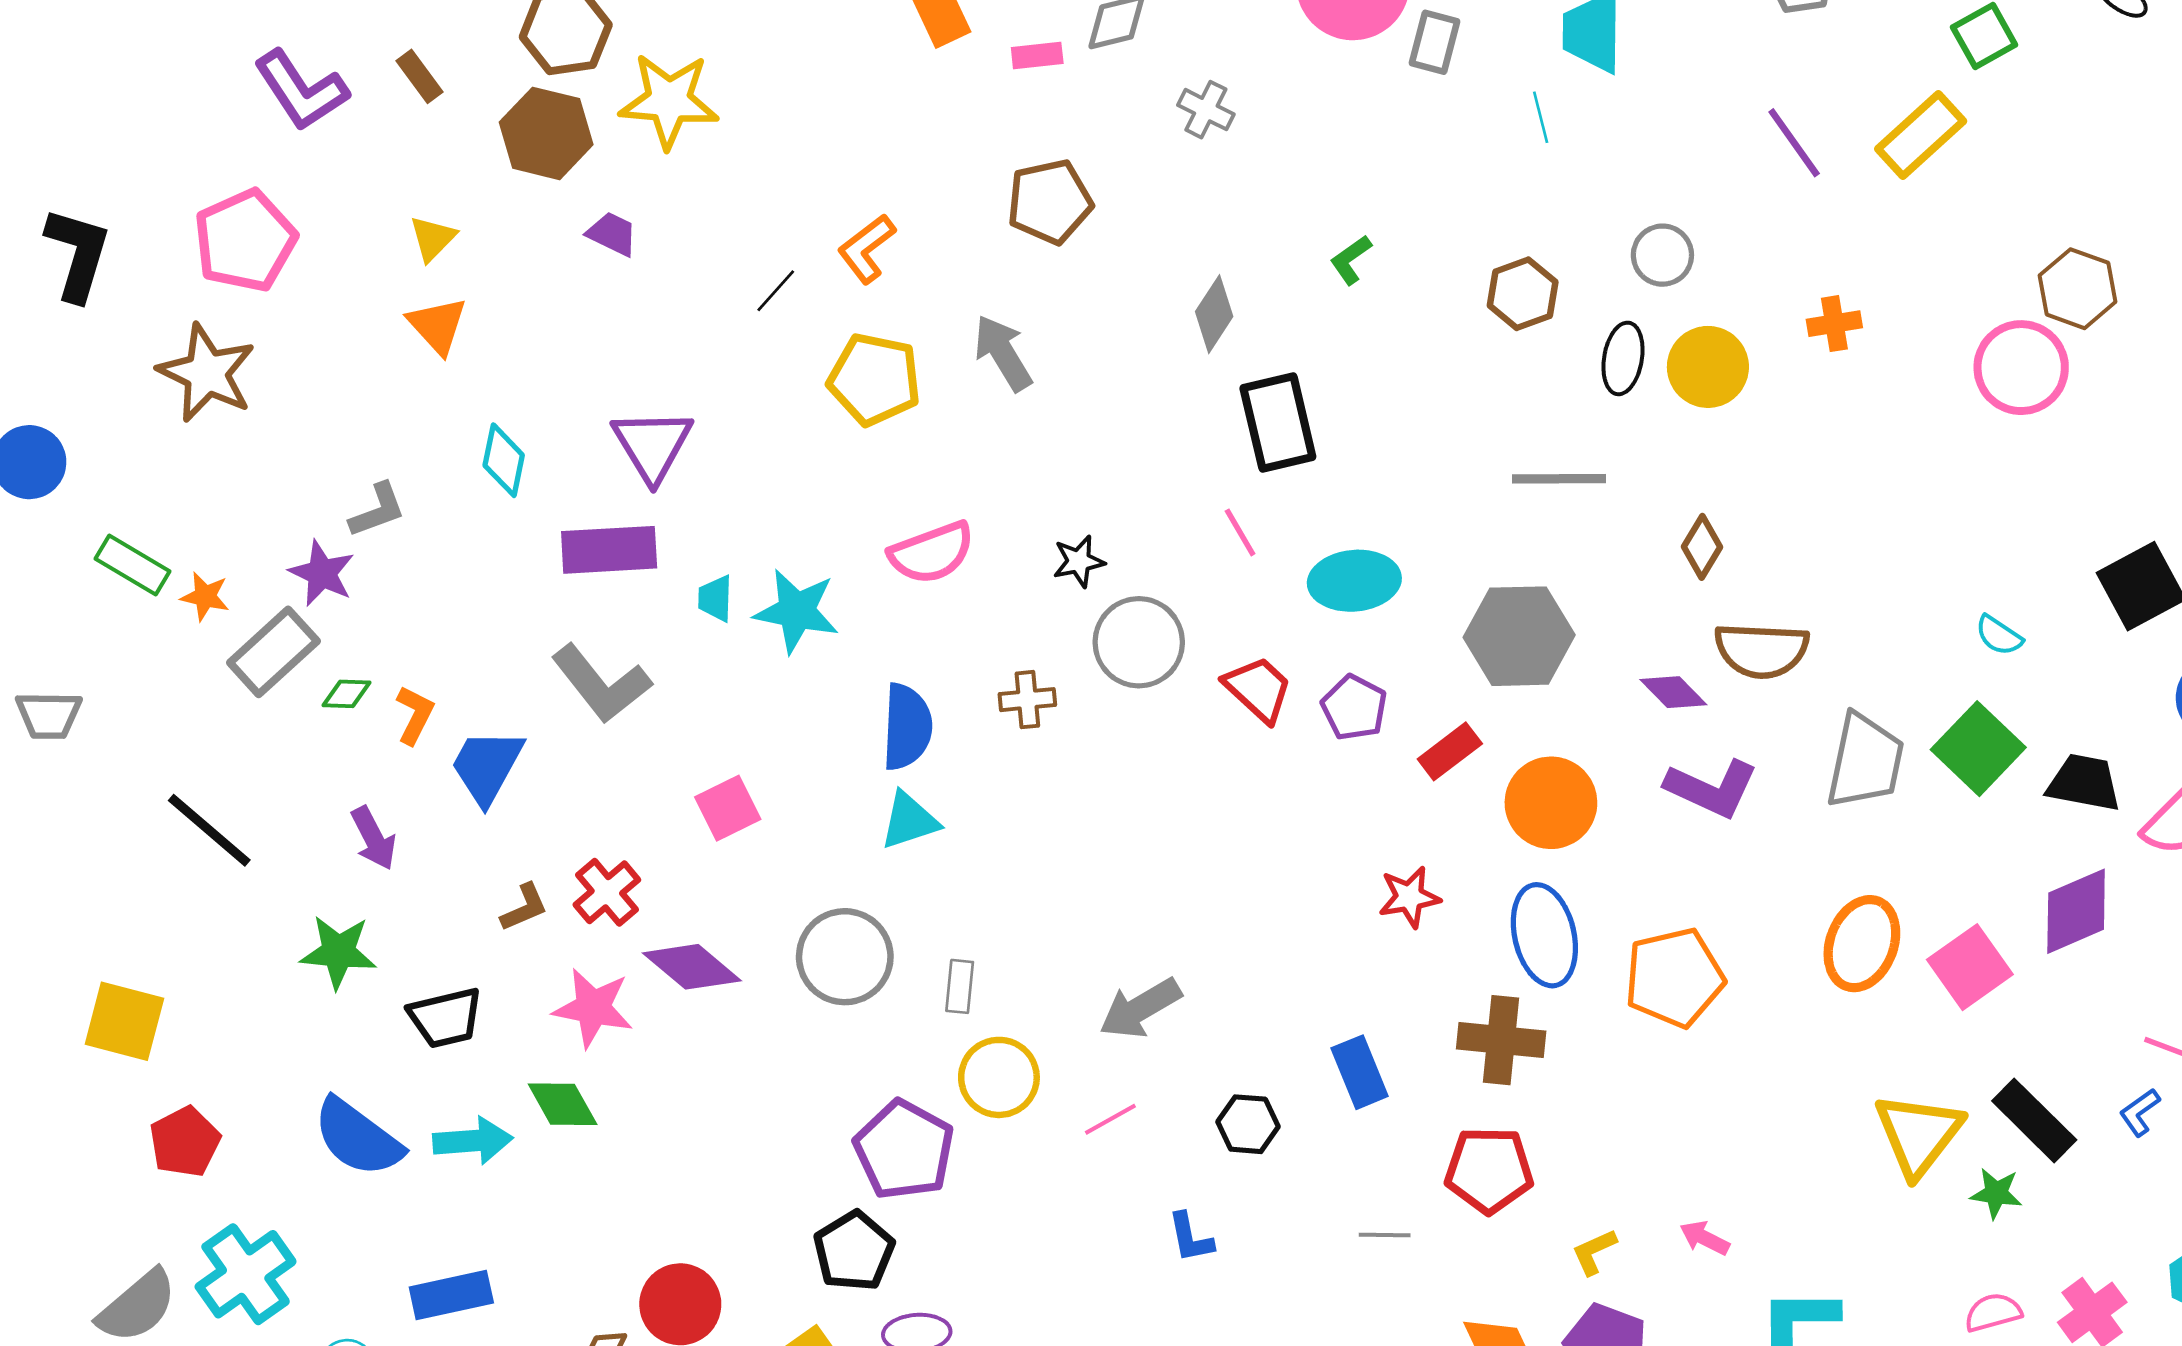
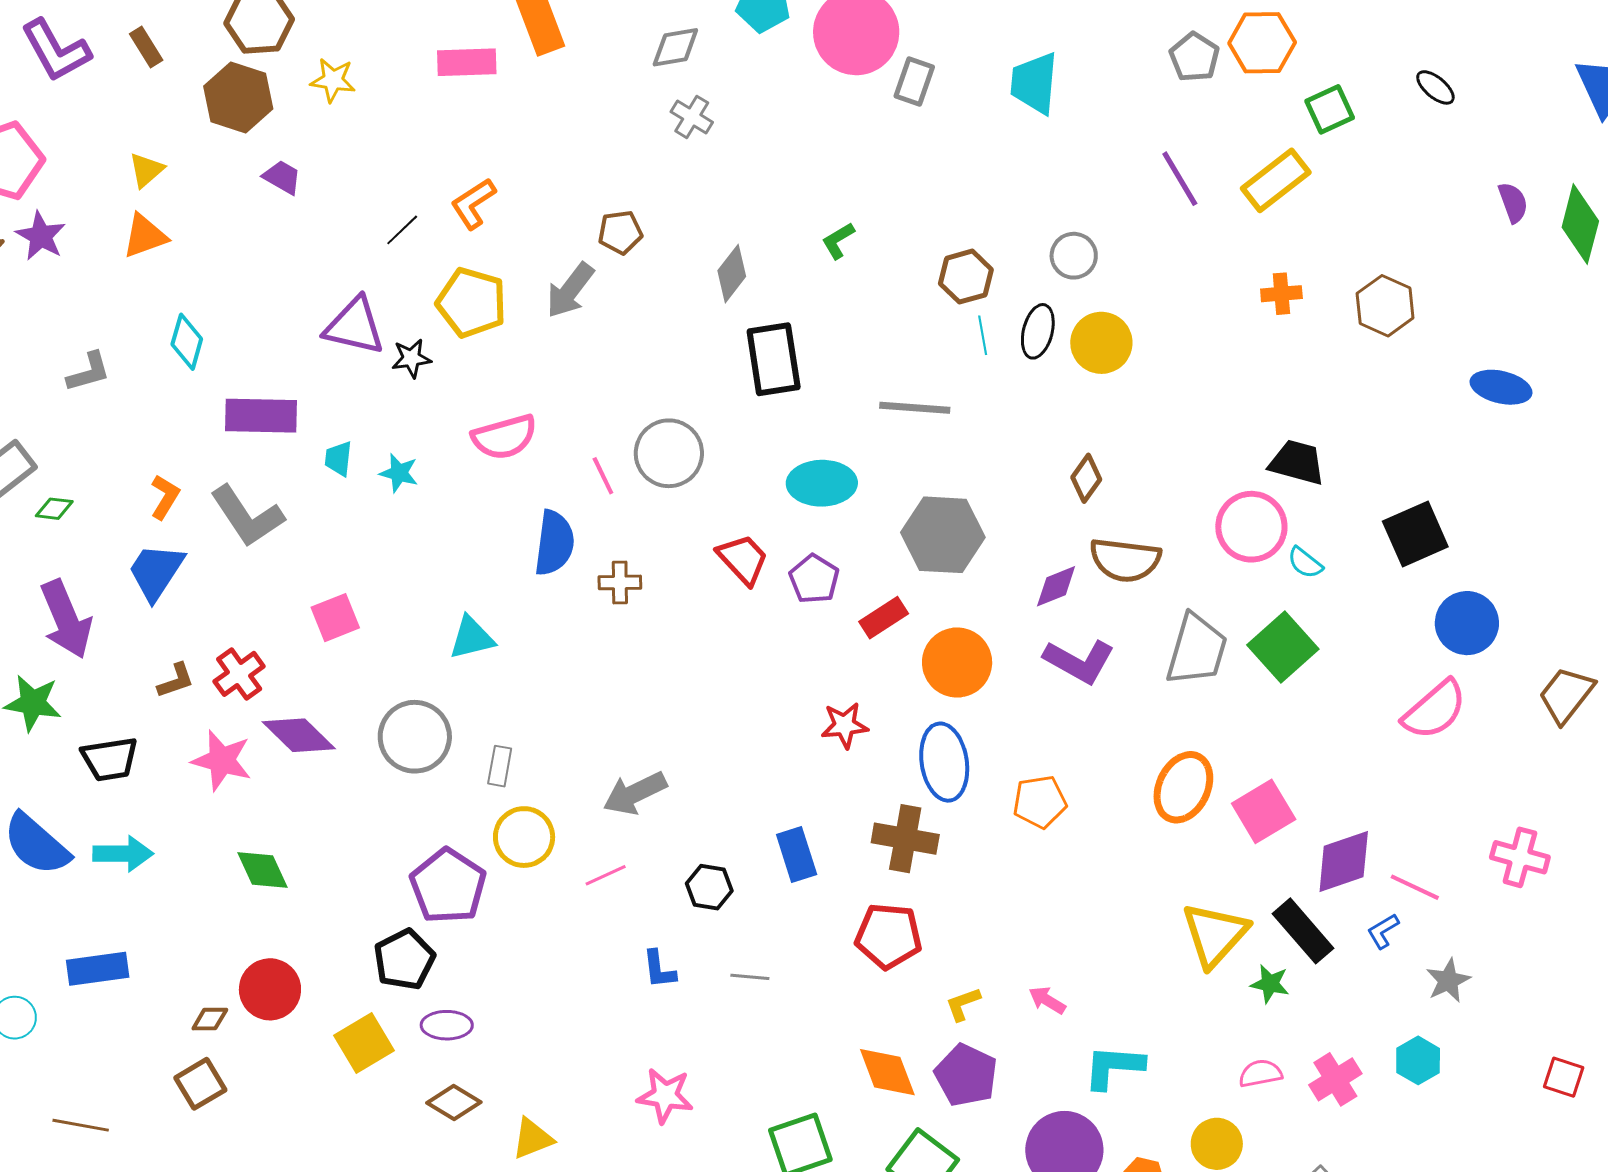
pink rectangle: (1037, 56) -> (467, 62), moved, size x1.5
yellow star: (669, 101) -> (333, 80), size x0.6
gray cross: (1206, 110) -> (692, 117), moved
cyan line: (1541, 117) -> (983, 335), moved
brown pentagon: (1050, 202) -> (620, 232), moved, size x0.7
orange cross: (1834, 324) -> (1281, 294), moved
orange triangle: (437, 325) -> (145, 236), turned 48
gray arrow: (1003, 353) -> (570, 290), turned -116
pink circle: (2021, 368) -> (1251, 527), moved
purple triangle: (652, 445) -> (355, 326), moved, turned -50
gray line: (1559, 479) -> (915, 408), moved
pink line: (1240, 532) -> (603, 476), moved
black star: (1079, 561) -> (411, 358), moved
purple star: (322, 573) -> (41, 236), moved
cyan star: (797, 611) -> (399, 473), size x0.6
gray circle: (1139, 642) -> (669, 453), moved
purple diamond: (1673, 692) -> (1056, 586), turned -72
brown cross: (1027, 700) -> (620, 582), moved
orange L-shape: (415, 715) -> (165, 497), moved
blue semicircle: (907, 727) -> (554, 543), moved
black trapezoid: (2084, 783) -> (1297, 462), moved
purple arrow: (373, 838) -> (66, 619), size x1.6
purple diamond: (2076, 911) -> (1344, 861), moved
orange pentagon: (1674, 978) -> (1040, 802), size x0.7
green diamond: (563, 1104) -> (263, 870), moved
gray line: (1385, 1235) -> (750, 977), moved

